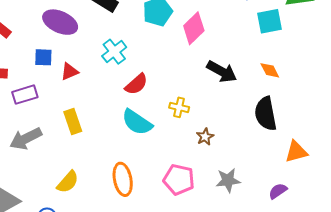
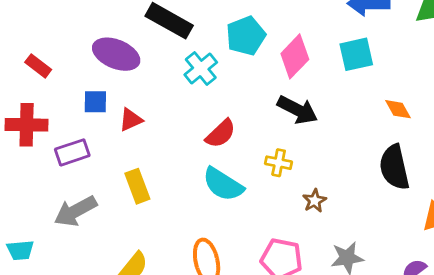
cyan square: (270, 21) -> (356, 54), moved
cyan cross: (114, 52) -> (201, 69), moved
black arrow: (222, 71) -> (297, 110), moved

